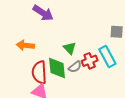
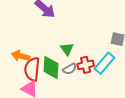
orange arrow: (25, 45) -> (21, 56), moved
cyan rectangle: (107, 56) -> (104, 63), turned 60

